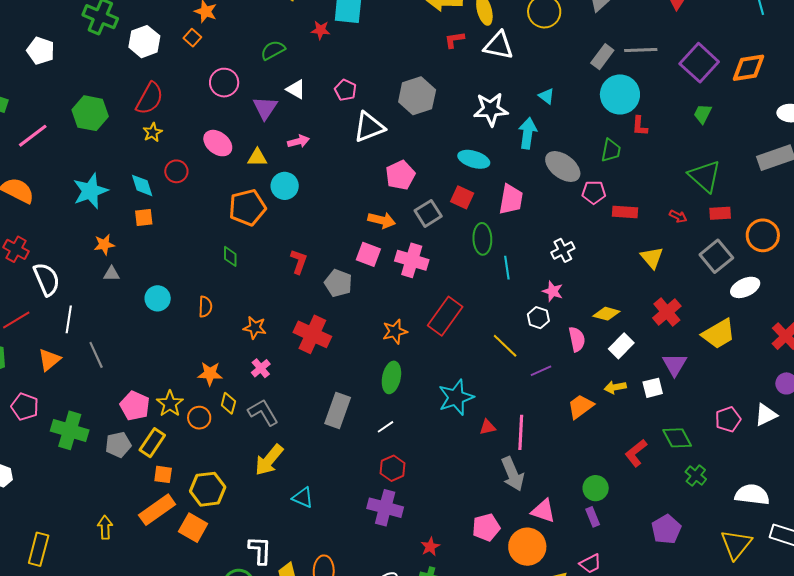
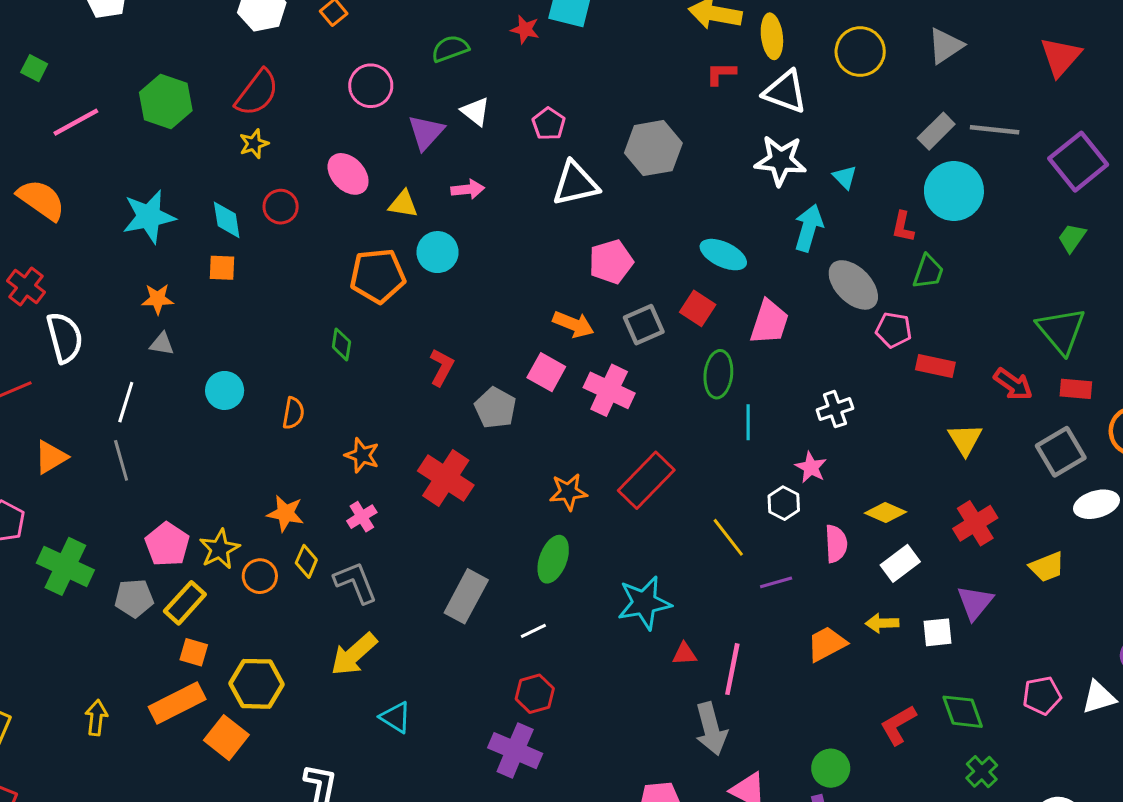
white star: (491, 109) -> (780, 160), moved
red L-shape: (640, 126) -> (903, 227), moved
red arrow: (678, 216) -> (1013, 384), size x1.5
white line: (69, 319) -> (126, 402), moved
yellow trapezoid: (719, 334) -> (1047, 567), size x0.7

